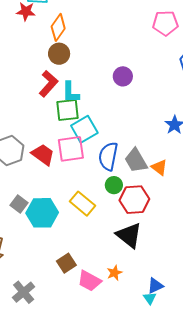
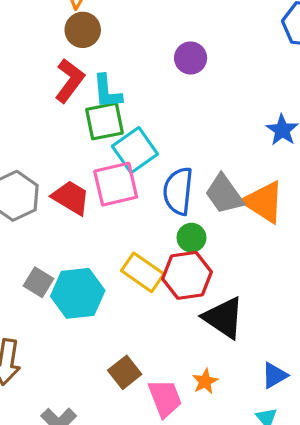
orange triangle: (159, 167) -> (263, 202), size x1.6
red hexagon: (134, 200) -> (187, 275), moved
pink trapezoid: (89, 281) -> (165, 398), turned -135
blue triangle: (155, 286) -> (275, 375), moved

